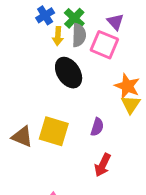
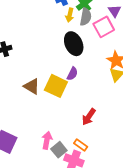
pink square: (104, 45) -> (104, 27), turned 30
purple semicircle: (97, 127) -> (72, 74), moved

